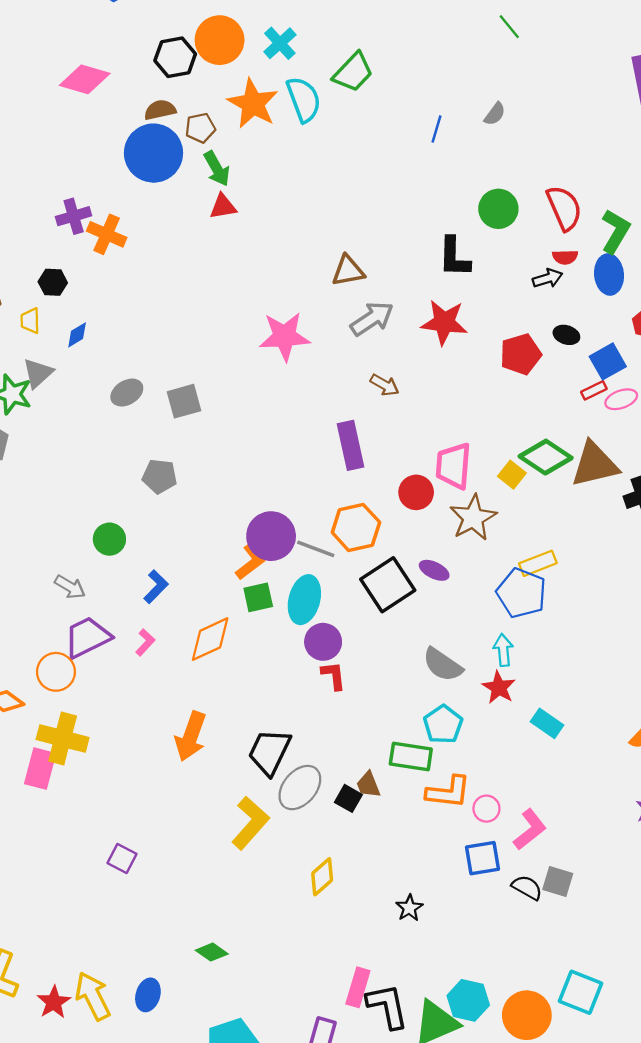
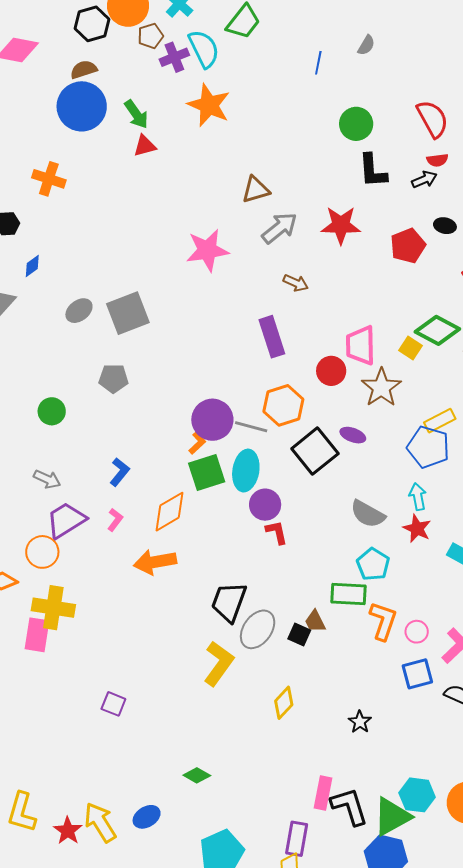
orange star: (253, 104) -> (209, 105), moved
brown pentagon: (200, 128) -> (150, 36), moved
green circle: (498, 209) -> (356, 124), moved
purple cross: (74, 216) -> (174, 57), moved
black L-shape: (454, 257) -> (373, 171), moved
gray square: (184, 401) -> (128, 313), size x1.4
green circle: (109, 539) -> (52, 411), moved
orange L-shape: (250, 562) -> (197, 443), size x0.7
green square: (258, 597) -> (207, 472), size x1.4
orange arrow: (191, 736) -> (155, 562), moved, turned 66
orange L-shape: (448, 792) -> (383, 621), turned -72
blue ellipse: (148, 995) -> (147, 817), turned 48

